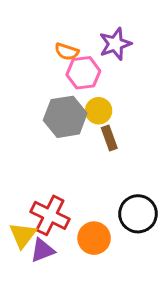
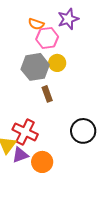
brown rectangle: (109, 138) -> (47, 94), moved
orange circle: (94, 238) -> (42, 162), moved

